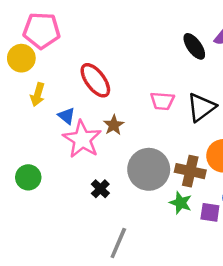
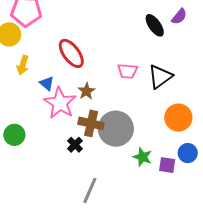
brown cross: (190, 171) -> (91, 123), moved

